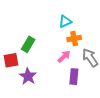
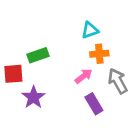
green rectangle: (28, 44) -> (38, 55), turned 35
purple rectangle: (74, 77) -> (94, 104), turned -42

